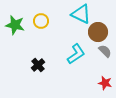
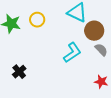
black cross: (38, 65) -> (19, 72), moved

